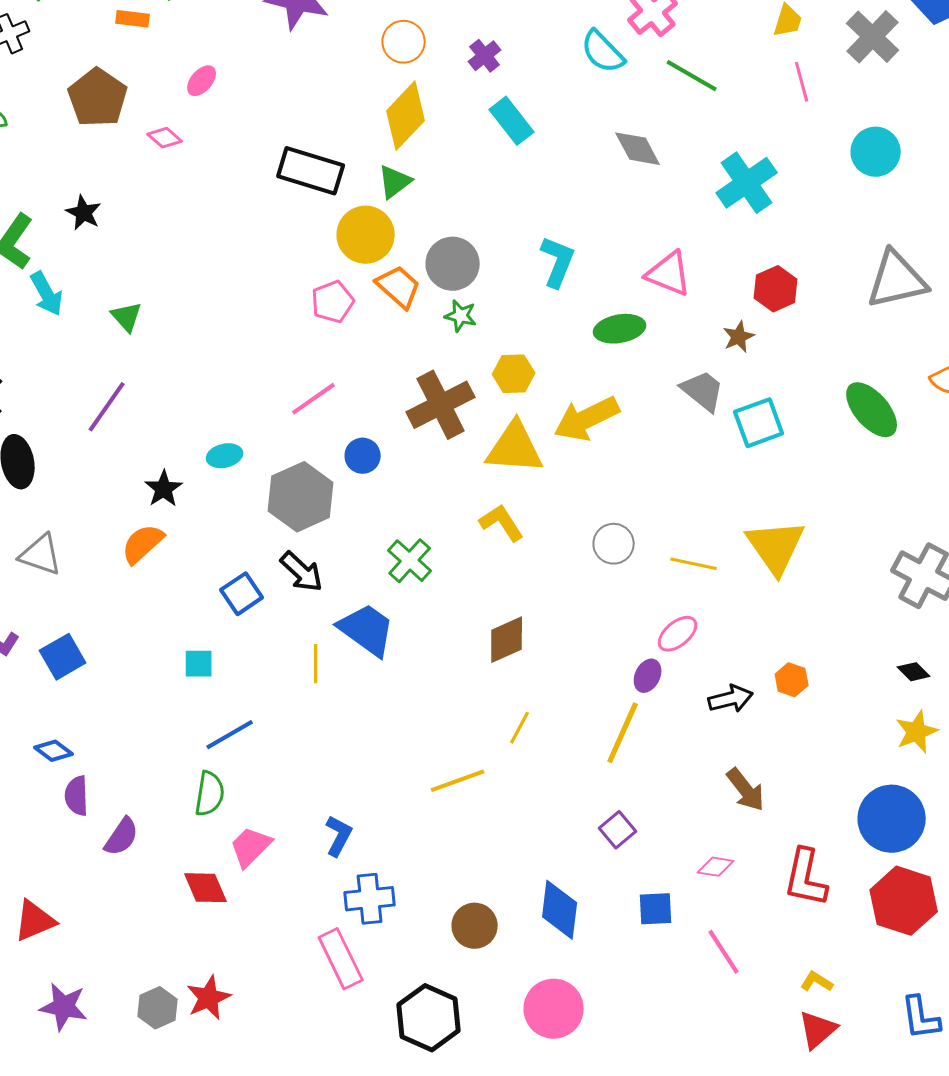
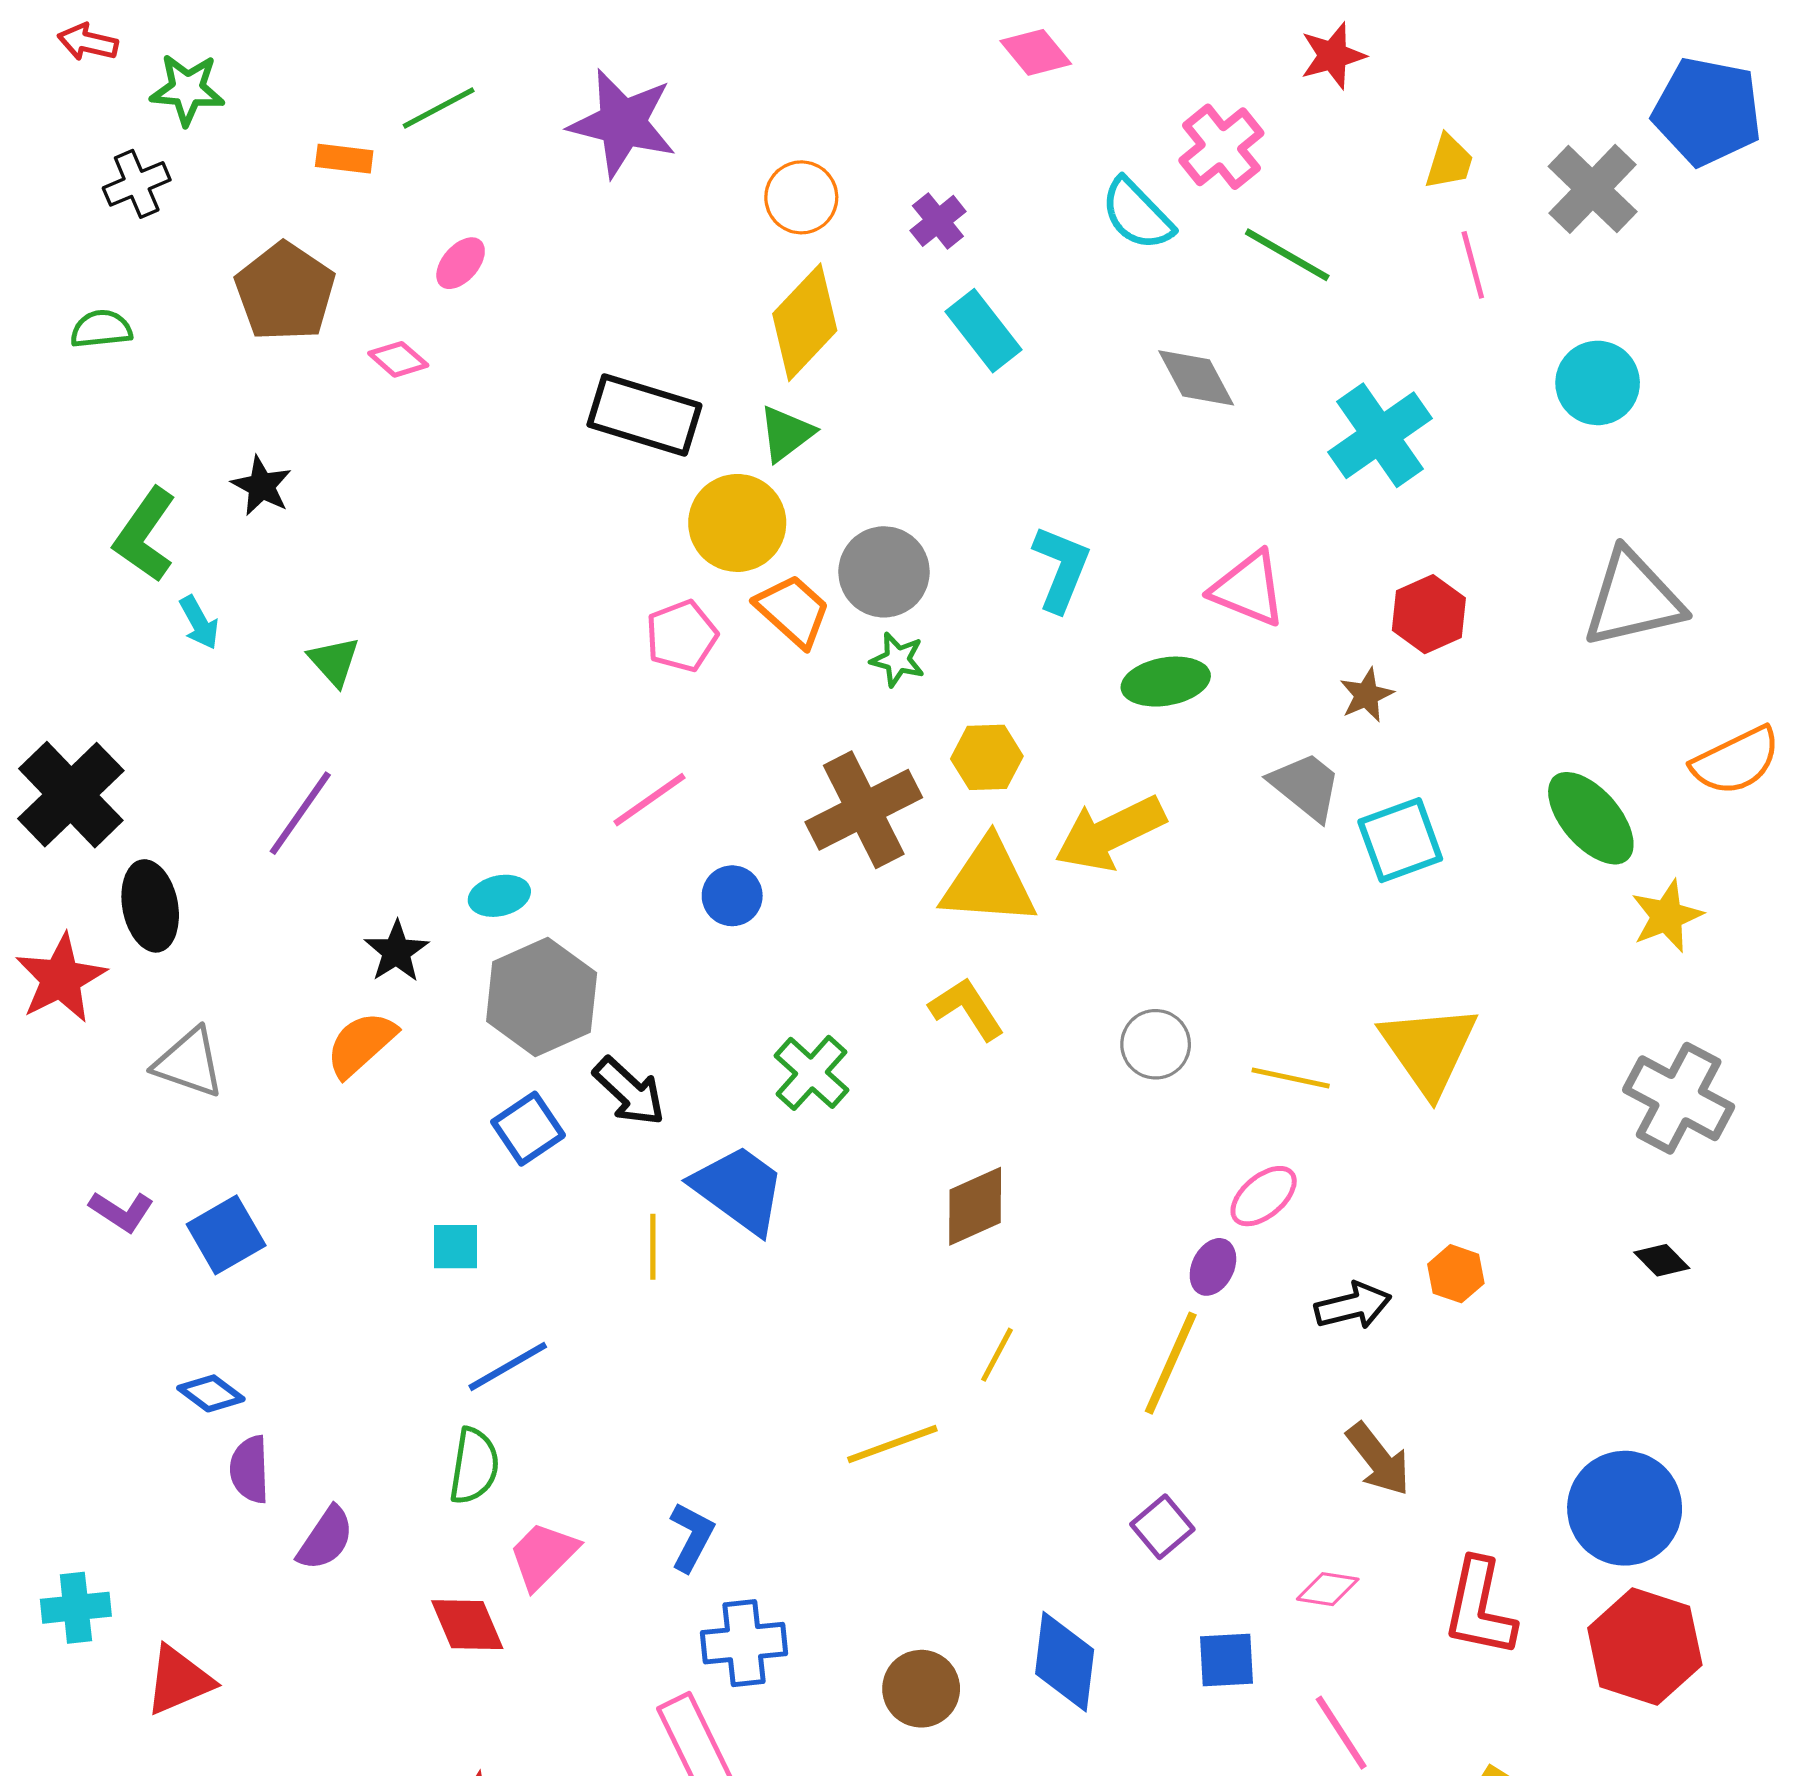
cyan arrow: (47, 294) -> (199, 622), size x0.7
gray hexagon: (301, 497) -> (542, 997), moved
yellow star: (917, 732) -> (1667, 916), moved

